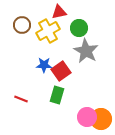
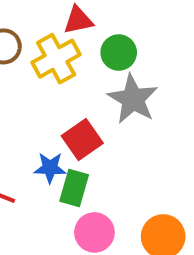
blue star: (44, 65) -> (50, 168), moved
pink circle: (87, 117) -> (94, 232), moved

